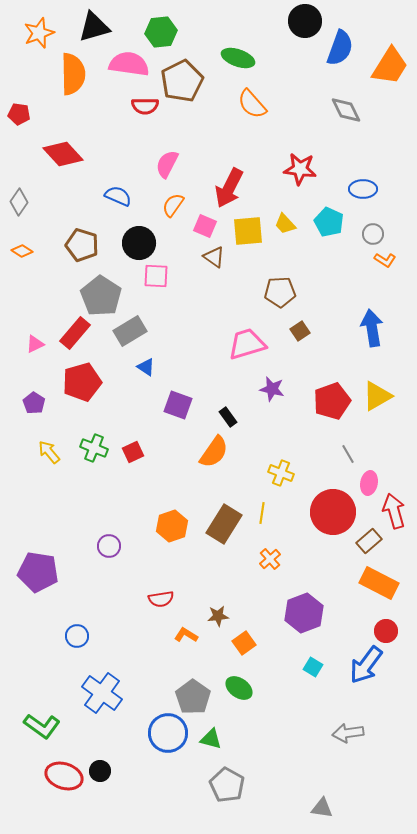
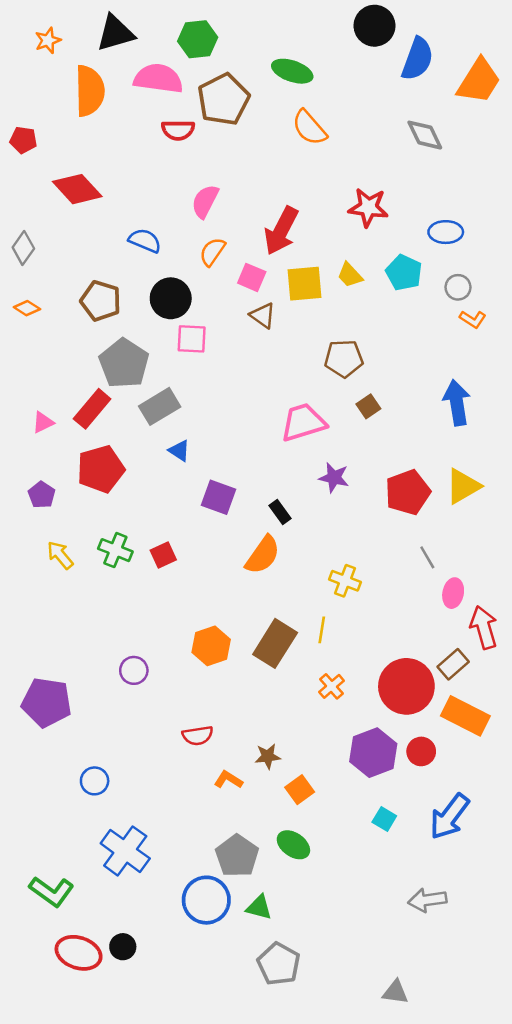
orange star: (39, 33) -> (48, 40), size x0.7
red circle: (333, 512) -> (406, 686), moved
red circle: (386, 631) -> (421, 751), moved

